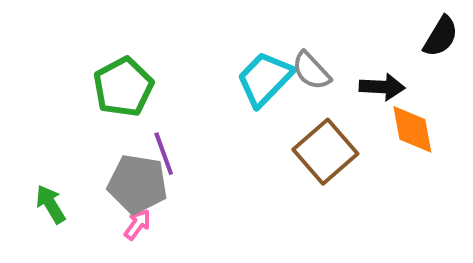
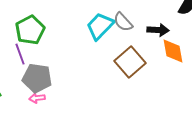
purple line: (164, 154) -> (20, 54), moved
pink arrow: (137, 224) -> (37, 98), turned -133

